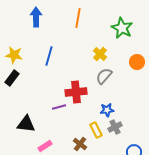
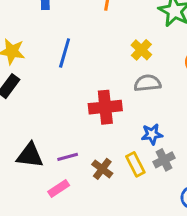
gray semicircle: (104, 76) -> (147, 83), turned 42
purple line: (59, 107) -> (68, 157), moved
brown cross: (80, 144) -> (102, 169), moved

